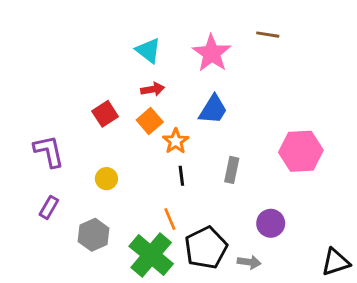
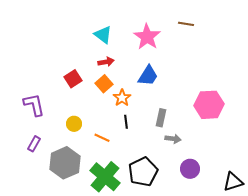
orange line: (170, 219) -> (102, 138), moved, turned -42
purple circle: (271, 223) -> (190, 169), moved
gray hexagon: (94, 235) -> (65, 163), size x1.4
gray arrow: (249, 262) -> (173, 139), moved

